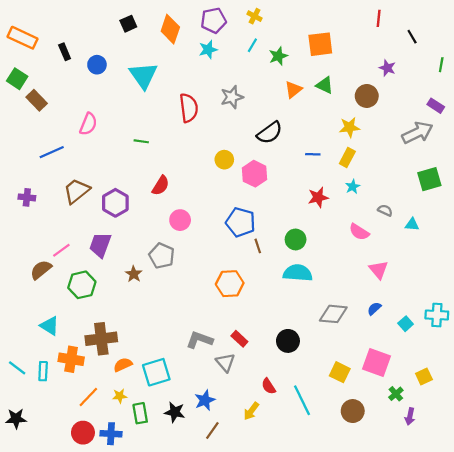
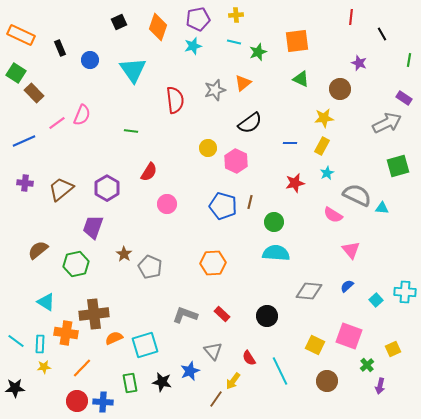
yellow cross: (255, 16) -> (236, 15), turned -32
cyan line: (252, 45) -> (234, 42), turned 72
orange triangle: (293, 90) -> (243, 83), moved
blue line: (52, 152) -> (24, 141), moved
brown trapezoid: (76, 191) -> (61, 189), moved
gray semicircle: (385, 210) -> (357, 195), size x2.0
brown line: (258, 246) -> (250, 202), moved, turned 32
pink line: (61, 250) -> (57, 123), moved
gray pentagon: (162, 256) -> (150, 267), moved
gray triangle: (225, 362) -> (213, 351), moved
yellow star: (120, 396) -> (44, 367), moved
brown line: (212, 430) -> (216, 399), moved

